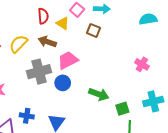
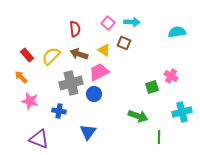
yellow triangle: (63, 23) -> (104, 50), moved
green arrow: (99, 94) -> (138, 116), moved
green square: (122, 109) -> (152, 87), moved
blue cross: (27, 116) -> (59, 111), moved

